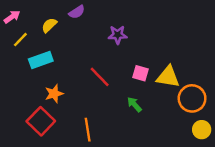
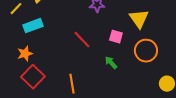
yellow triangle: (168, 77) -> (139, 19), moved, turned 45
orange star: (54, 94) -> (25, 54), moved
orange circle: (192, 98) -> (146, 51), moved

